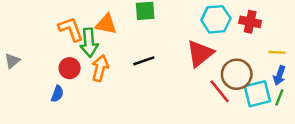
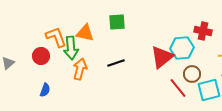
cyan hexagon: (216, 19) -> (182, 48), moved
red circle: (70, 68) -> (41, 56), moved
brown circle: (237, 74) -> (192, 74), size x0.7

